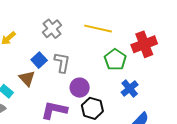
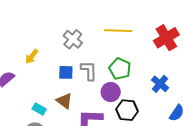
blue square: (39, 60) -> (66, 72), turned -35
green pentagon: (115, 60) -> (120, 69), moved
brown triangle: (27, 78) -> (64, 101), moved

